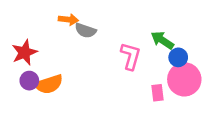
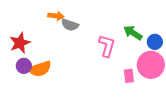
blue circle: (178, 57) -> (155, 42), moved

